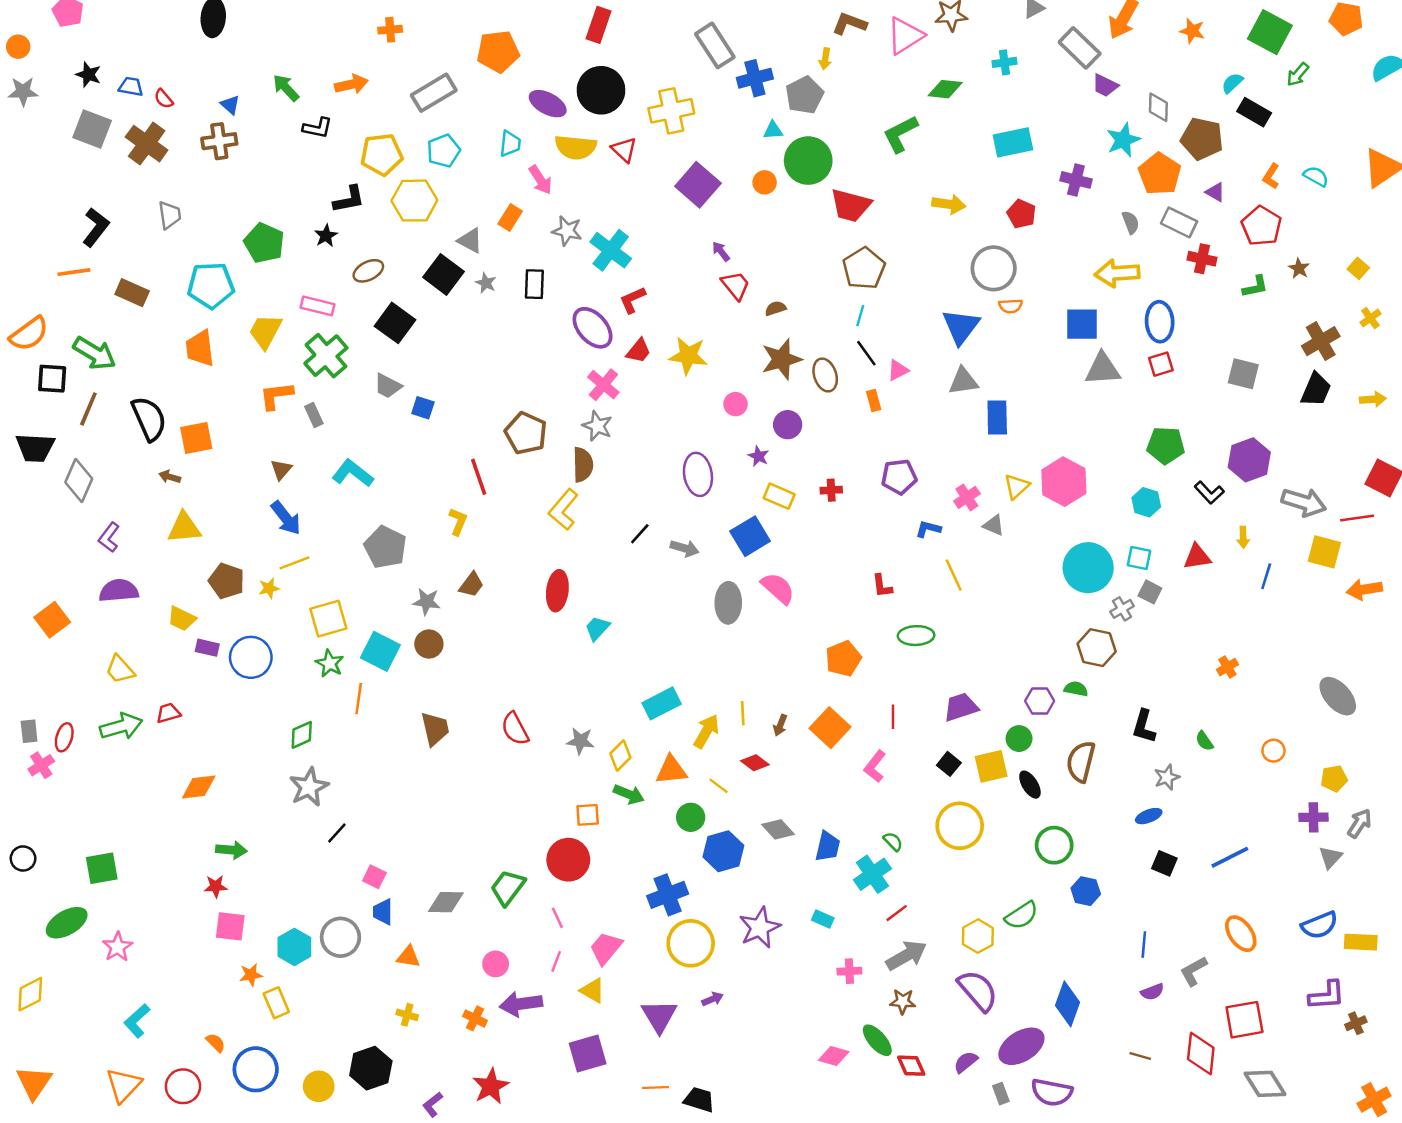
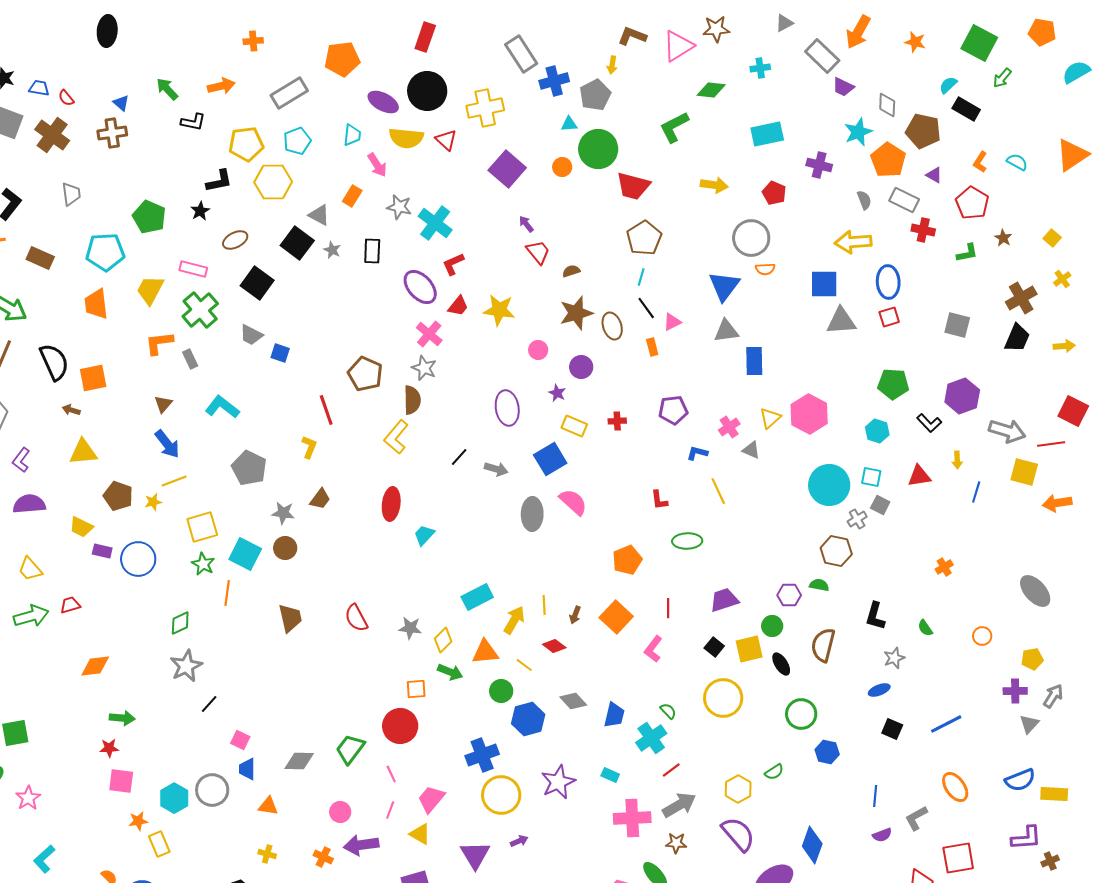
green semicircle: (1021, 915) -> (774, 772), size x0.7
pink cross: (849, 971) -> (632, 818), size x1.8

